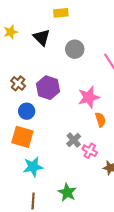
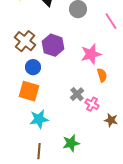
brown cross: (18, 83) -> (25, 41), size x1.5
green star: (67, 192) -> (71, 143), turned 30

